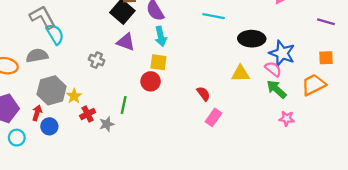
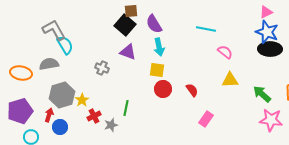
black ellipse: (252, 39) -> (270, 49), moved
blue star: (282, 53) -> (267, 32), moved
pink semicircle: (273, 69) -> (225, 52), moved
red circle: (151, 81) -> (163, 89), moved
red semicircle: (203, 94) -> (192, 90), moved
pink star: (287, 118) -> (271, 120), size x1.6

